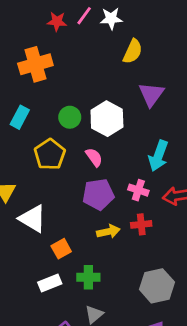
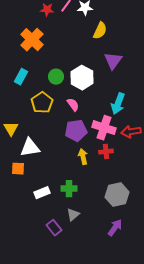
orange cross: (35, 64) -> (32, 40), turned -30
pink cross: (138, 190) -> (104, 128), size x1.6
white triangle: (33, 219) -> (30, 148), turned -40
yellow arrow: (108, 232) -> (83, 157), turned -91
orange square: (61, 249) -> (18, 169), moved, turned 32

